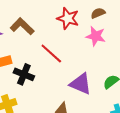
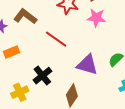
black cross: (24, 74) -> (42, 76), moved, turned 36

